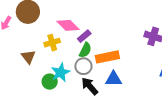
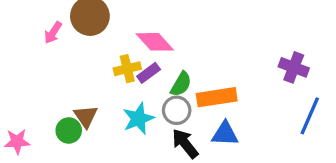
purple rectangle: (84, 36) -> (149, 73), moved
brown triangle: (28, 57) -> (86, 116), moved
green circle: (50, 82) -> (69, 130), moved

